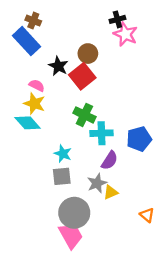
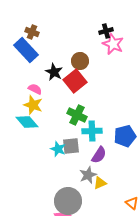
gray square: (62, 176) -> (71, 146), moved

